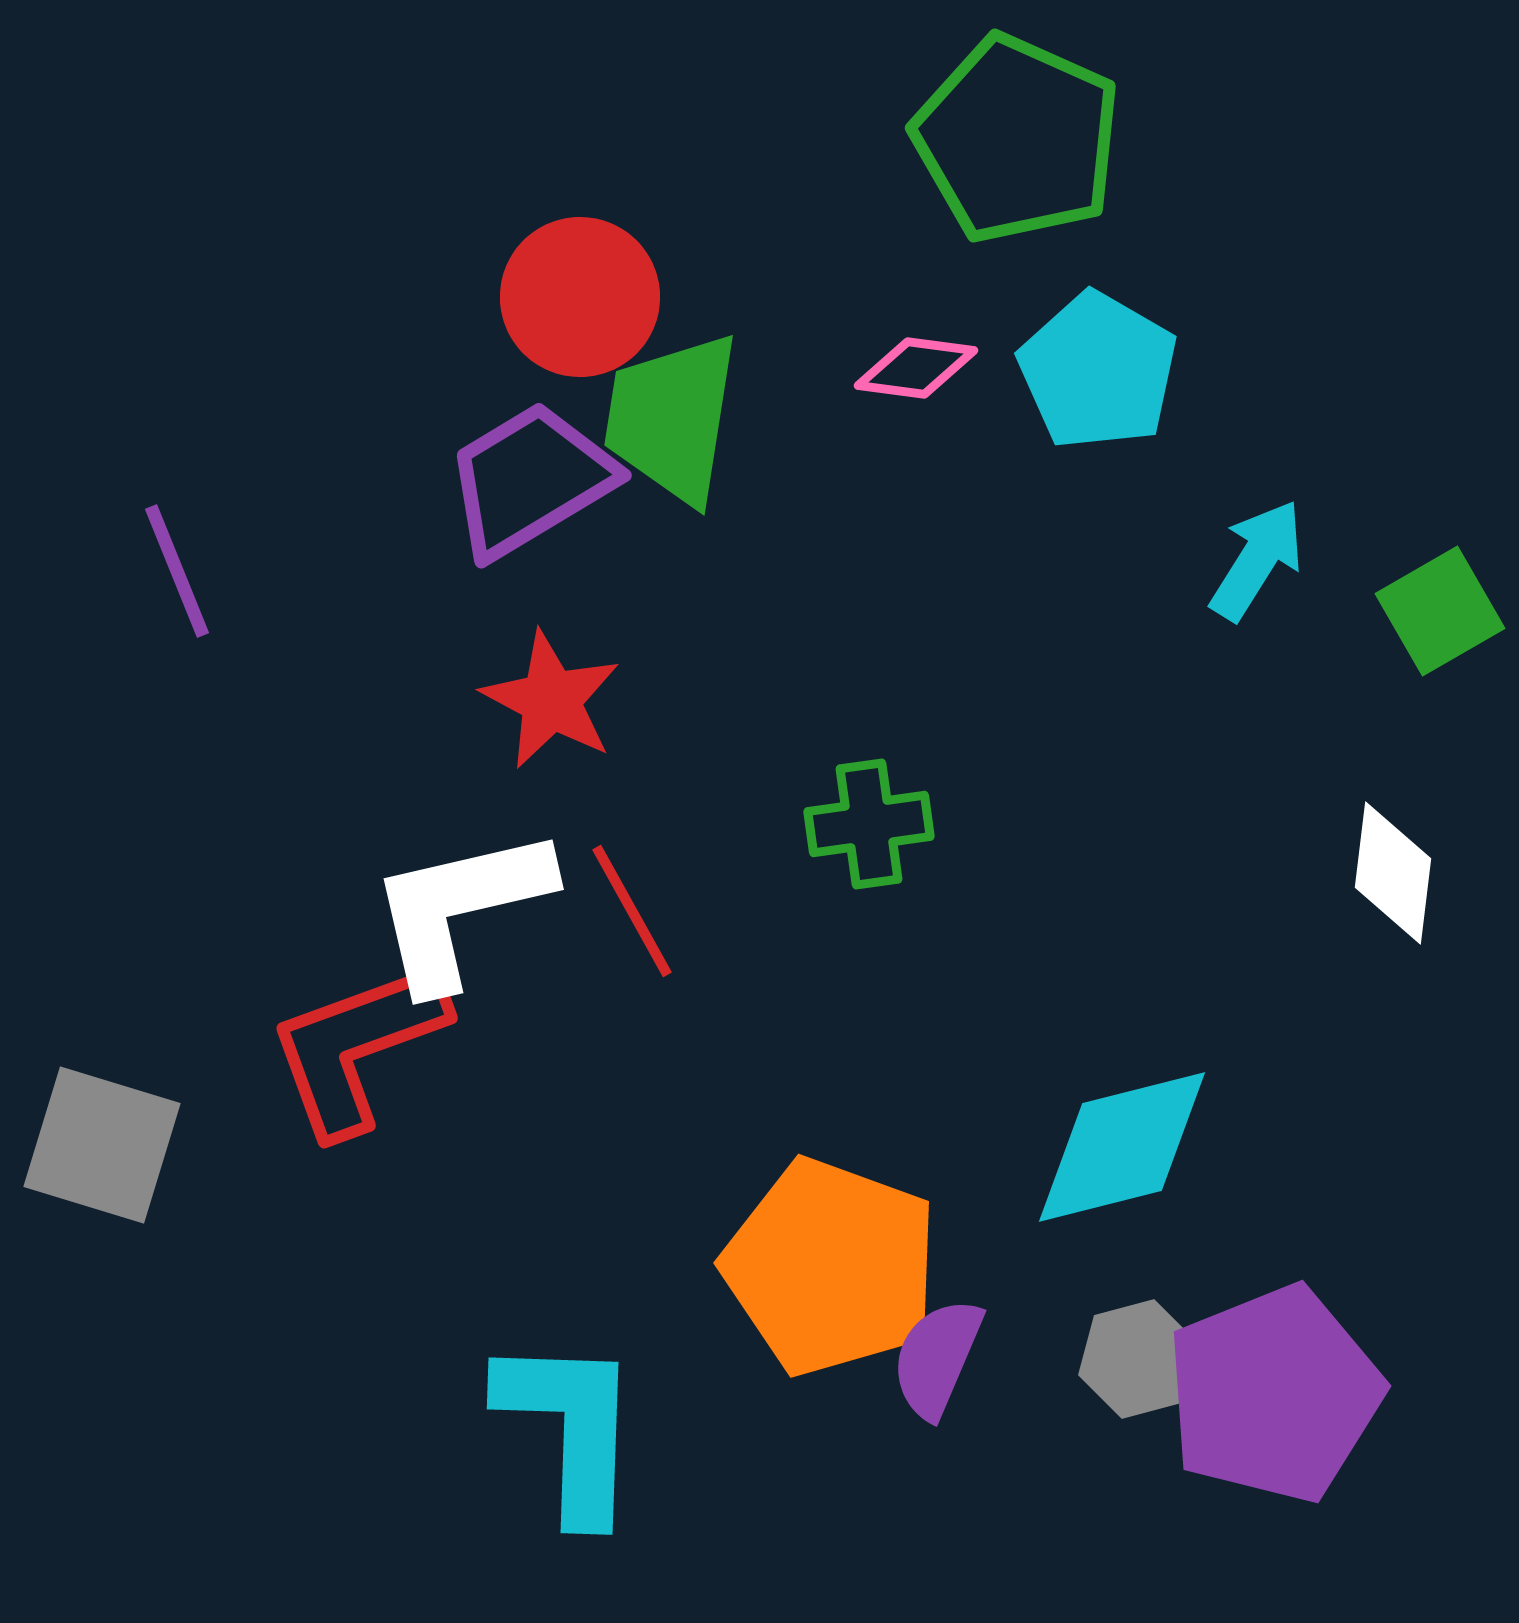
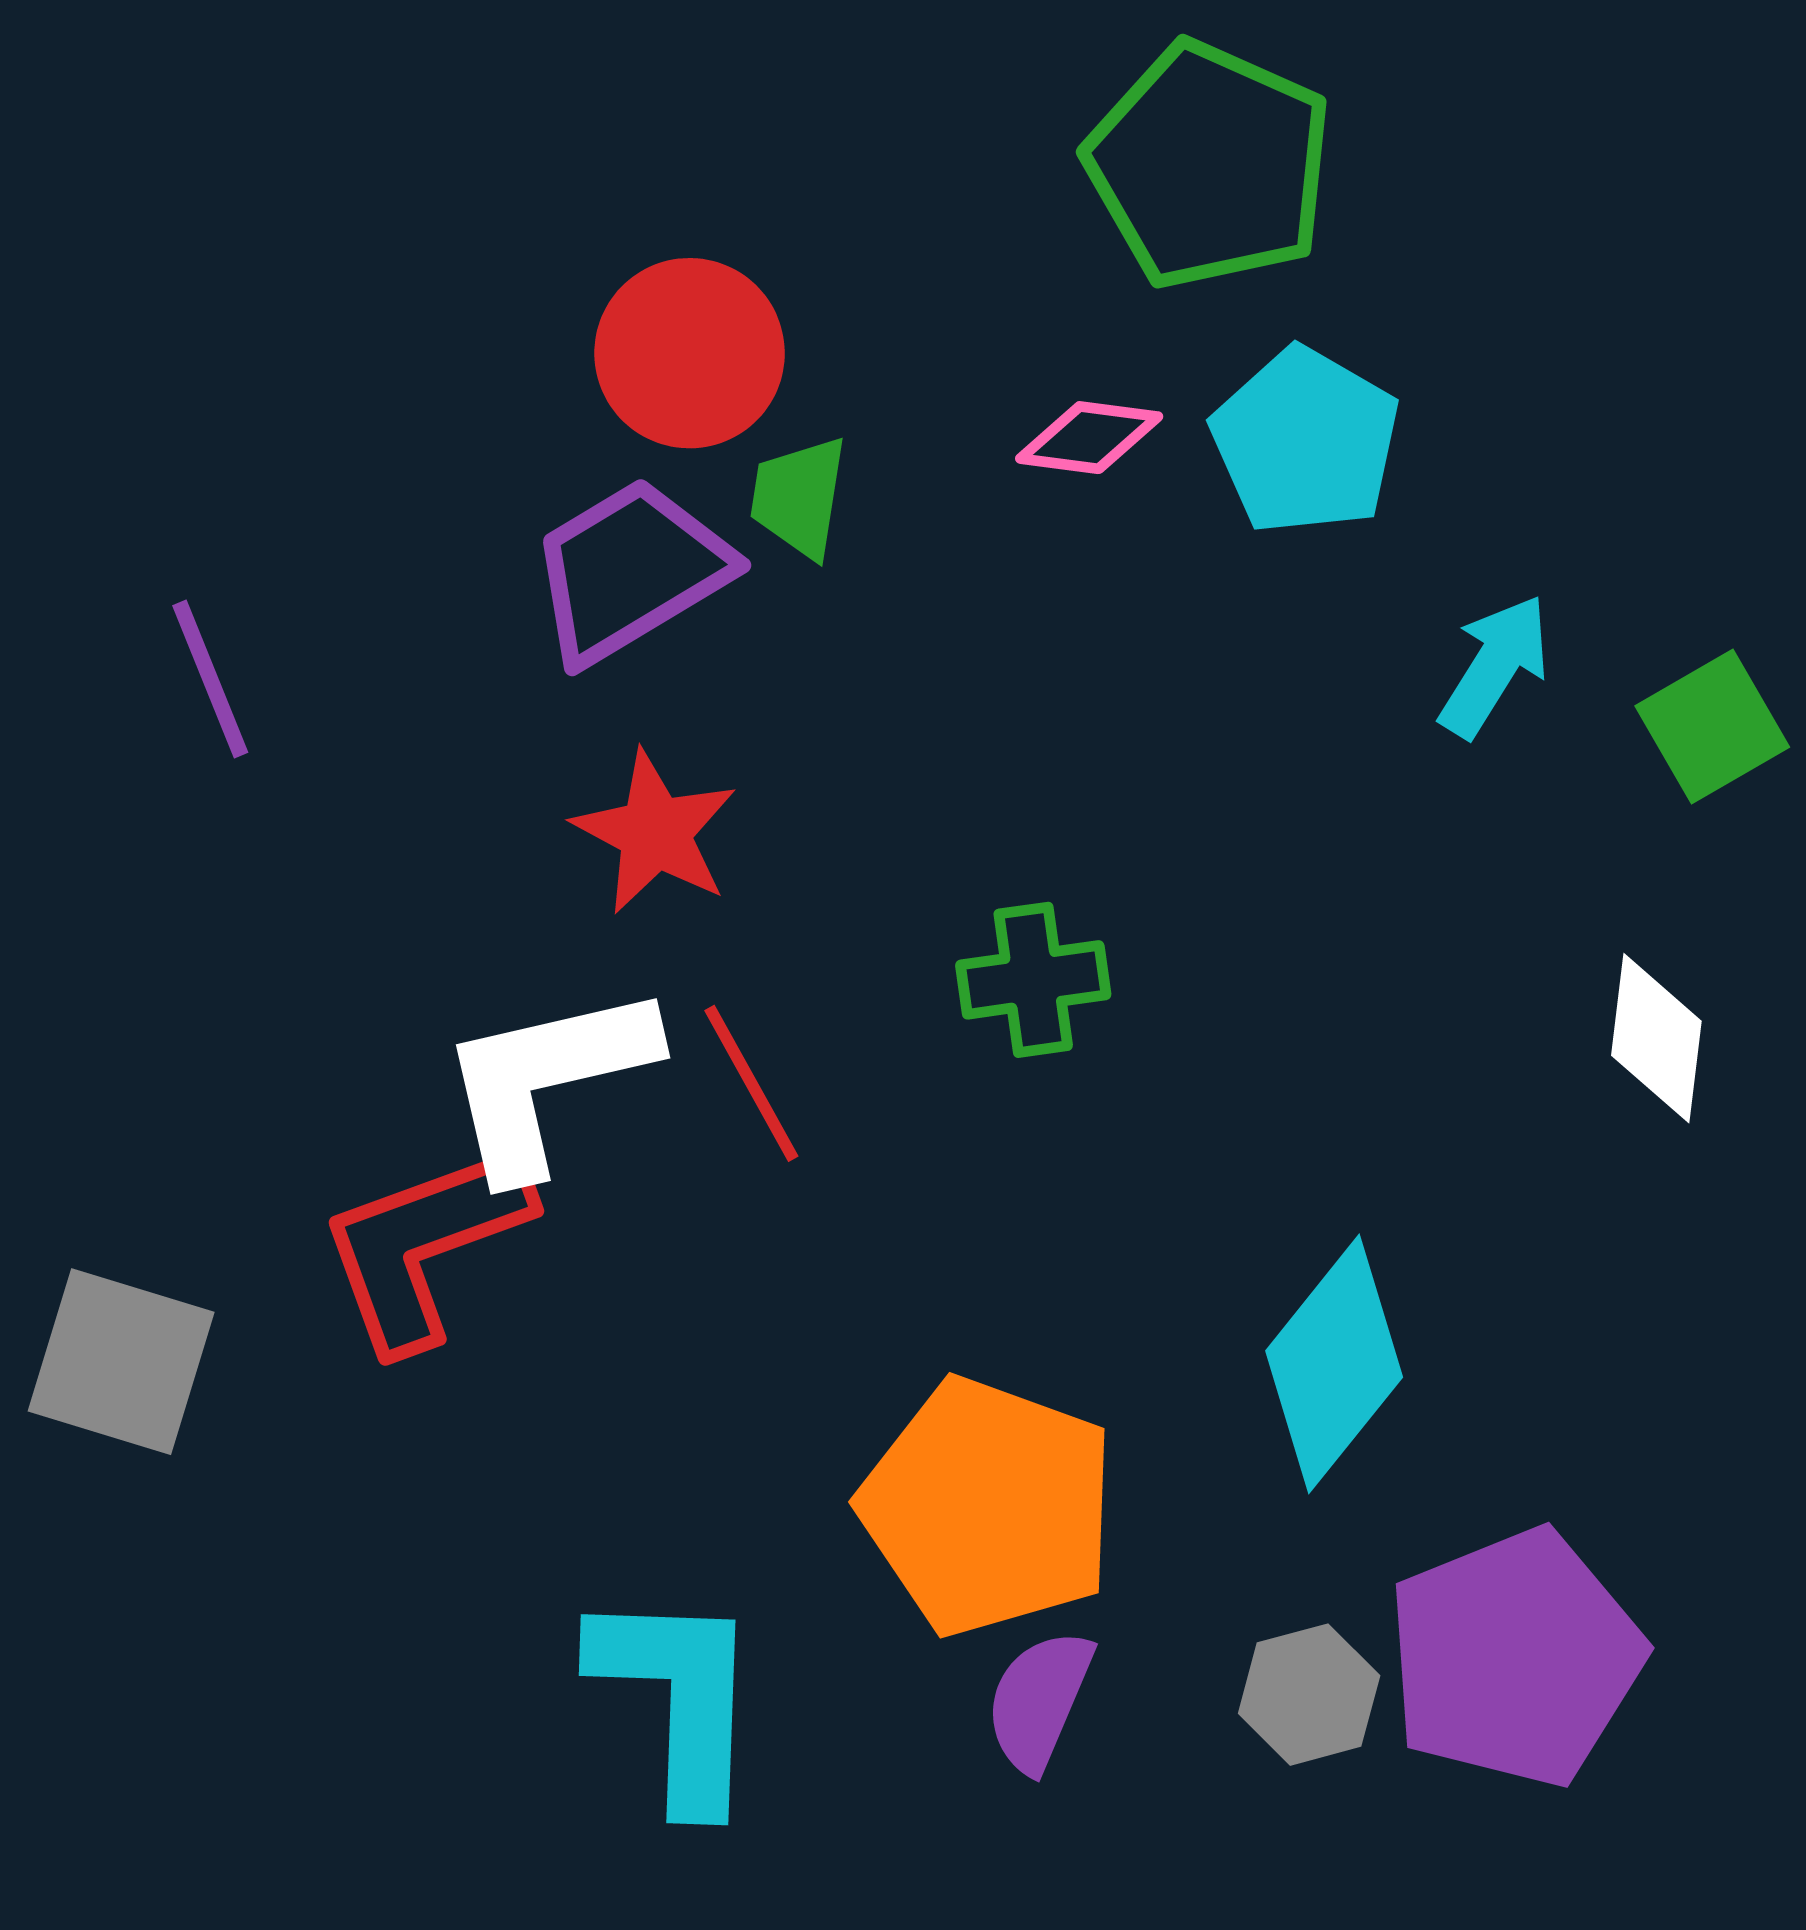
green trapezoid: (672, 418) -> (799, 497), size x0.6
cyan diamond: (1122, 1147) -> (1334, 1364), turned -37
purple semicircle: (937, 1358) -> (1039, 1701), moved
gray hexagon: (1138, 1359) -> (1309, 1695), moved

